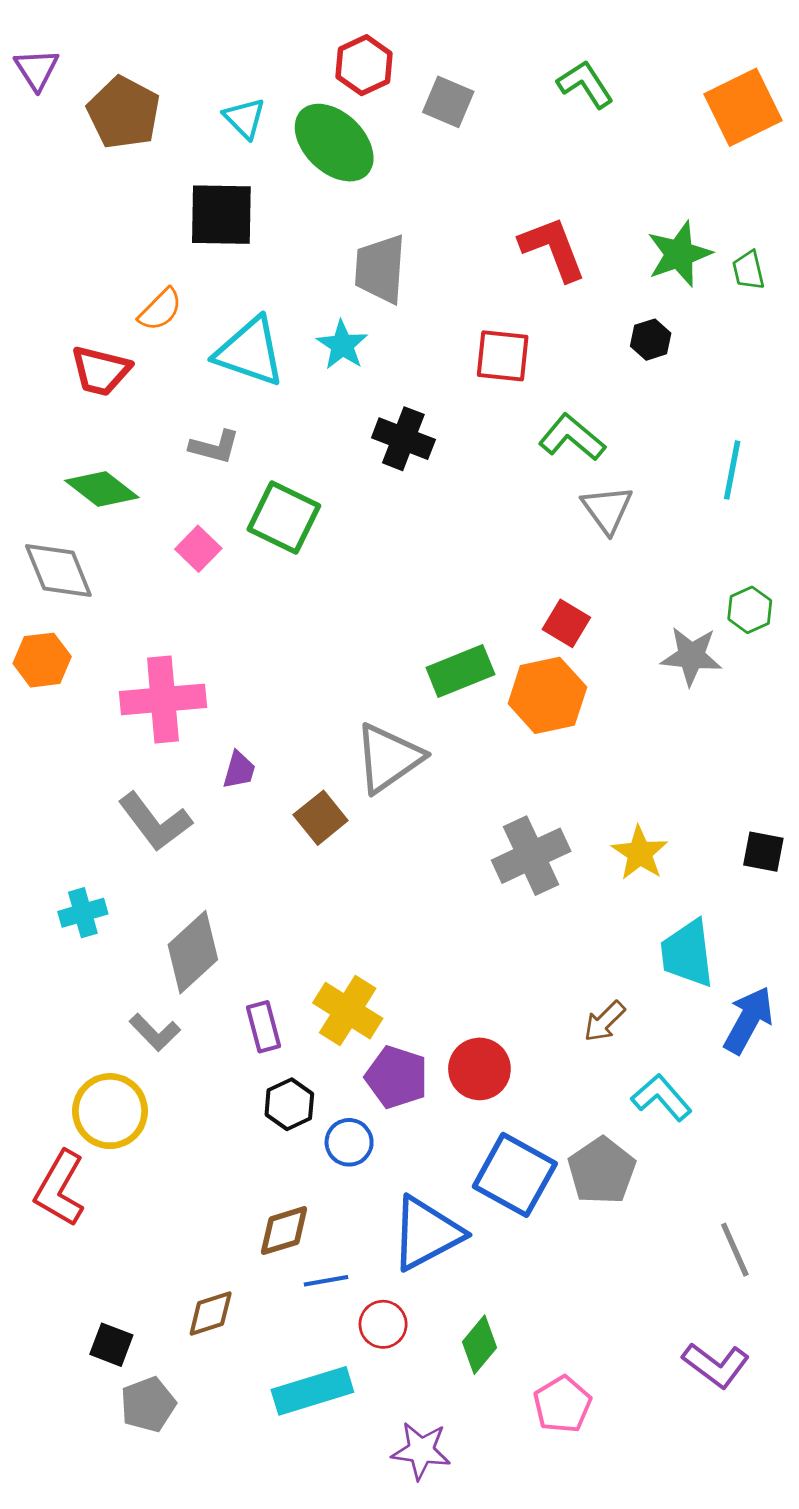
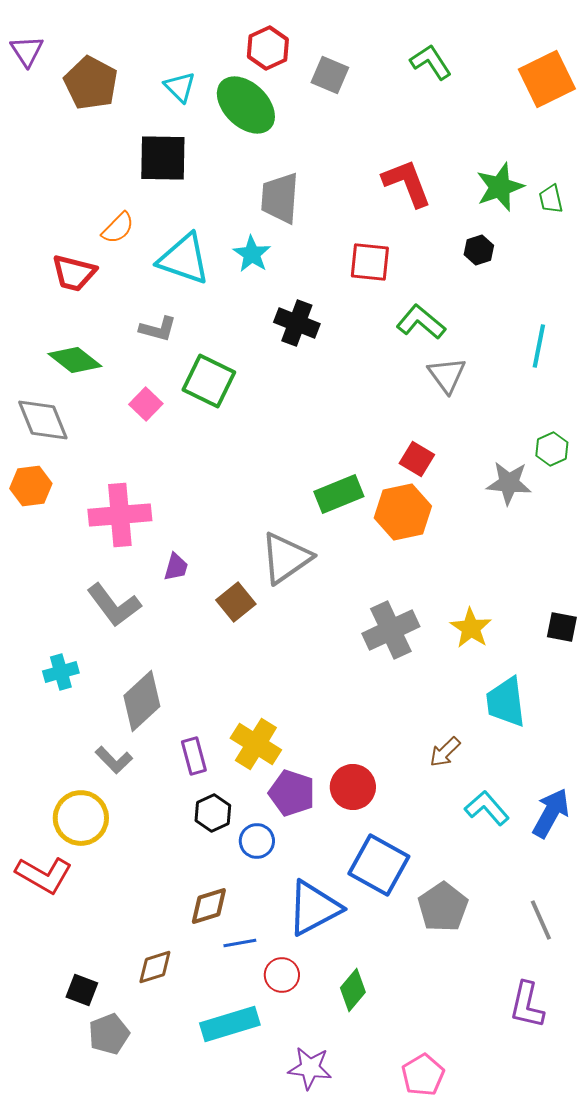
blue arrow: (748, 1020) -> (551, 813), moved
gray pentagon: (602, 1171) -> (443, 907), moved
red L-shape: (60, 1188) -> (44, 875), turned -90
purple L-shape: (716, 1365) -> (527, 1005), turned 66
pink pentagon: (562, 1404) -> (423, 1075), moved

